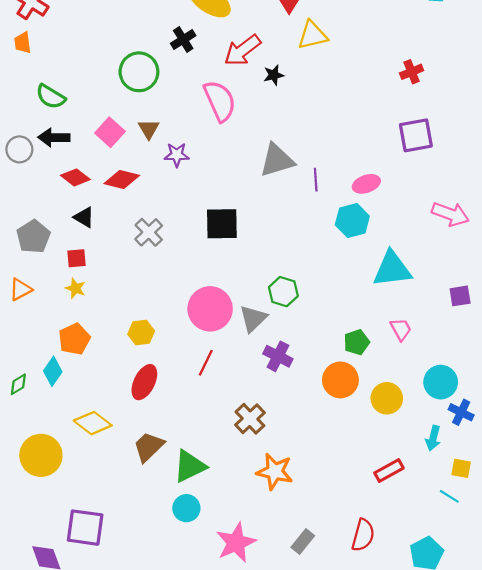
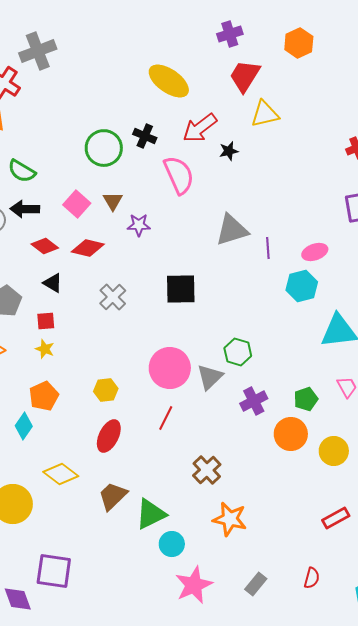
black cross: (183, 40) -> (145, 136), moved, turned -35
purple cross: (278, 356) -> (254, 401), moved, turned 36
cyan circle: (186, 508) -> (172, 544), moved
red semicircle: (363, 535) -> (312, 578), size x0.7

